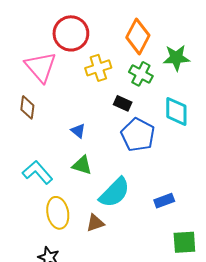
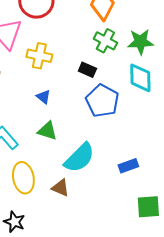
green star: (176, 58) -> (140, 42), moved
yellow cross: (98, 68) -> (39, 56), moved, turned 30
brown triangle: (95, 223) -> (60, 188), turned 42

